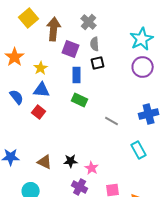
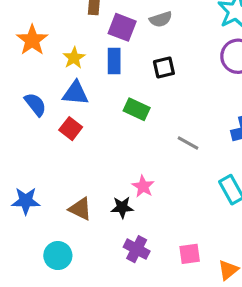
gray semicircle: (95, 44) -> (161, 19), turned -104
black square: (98, 63) -> (164, 67), moved
blue rectangle: (77, 75) -> (114, 61), moved
pink star: (92, 168) -> (143, 186), moved

